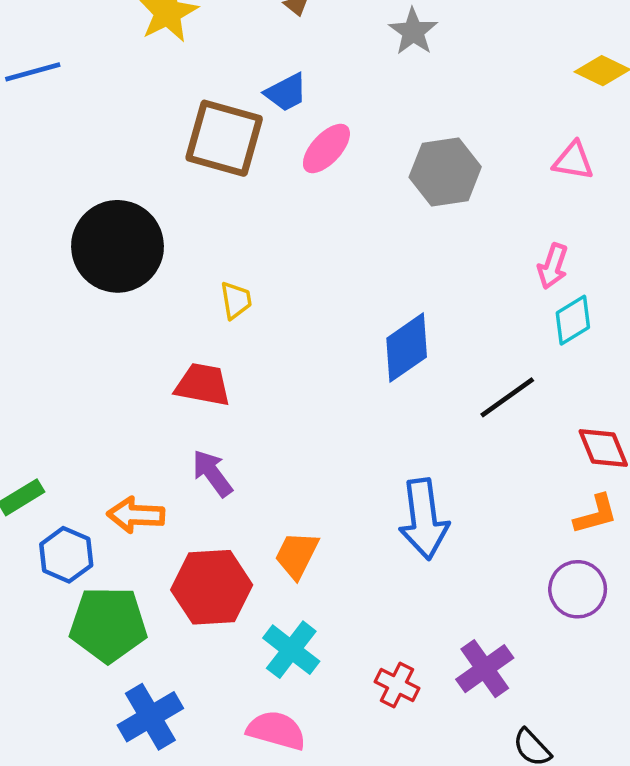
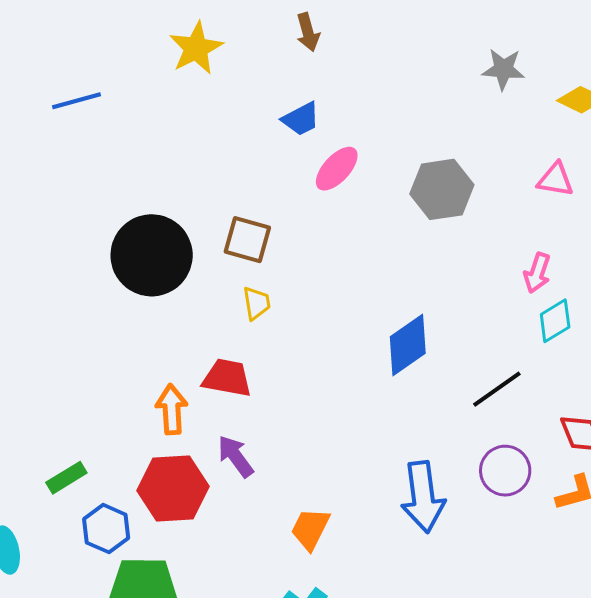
gray star: (413, 32) -> (503, 69), moved, turned -30
brown square: (224, 138) -> (247, 240), moved, size x0.7
orange arrow: (136, 515) -> (172, 409), moved, turned 84
red hexagon: (212, 587) -> (173, 489), moved
purple circle: (578, 589) -> (505, 471), moved

